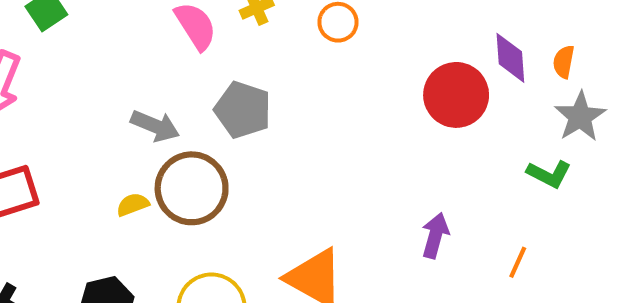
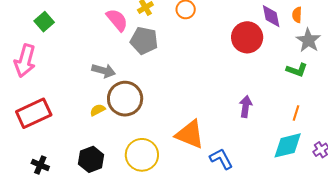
gray pentagon: (243, 110) -> (144, 41), moved
orange line: (518, 262) -> (296, 113), moved

